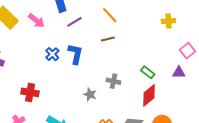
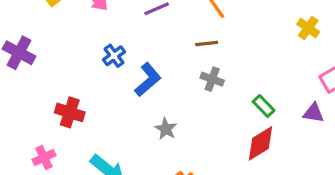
yellow cross: (168, 21) -> (308, 28), turned 32
blue L-shape: (75, 54) -> (148, 80), moved, turned 30
gray cross: (113, 81) -> (212, 79), moved

